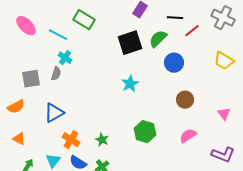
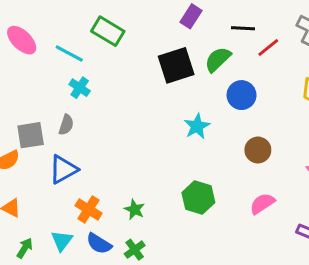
gray semicircle: (56, 74) -> (66, 125), moved
gray square: (31, 79) -> (31, 135), moved
cyan star: (130, 84) -> (197, 126), moved

